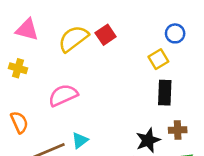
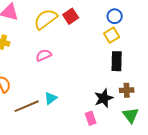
blue circle: (175, 33) -> (115, 16), moved
pink semicircle: (63, 95) -> (44, 55), moved, size x0.7

